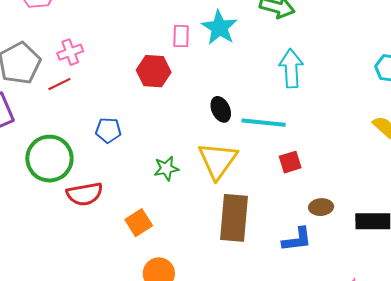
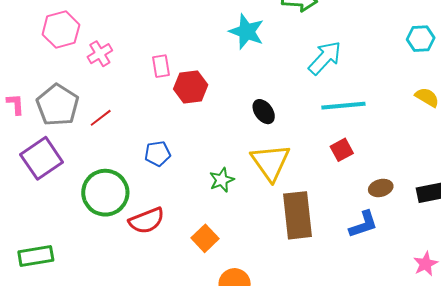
pink rectangle: (181, 36) -> (161, 66), moved
pink cross: (70, 52) -> (100, 54), moved
cyan arrow: (291, 68) -> (325, 58), turned 57
cyan line: (264, 123) -> (343, 106), moved

